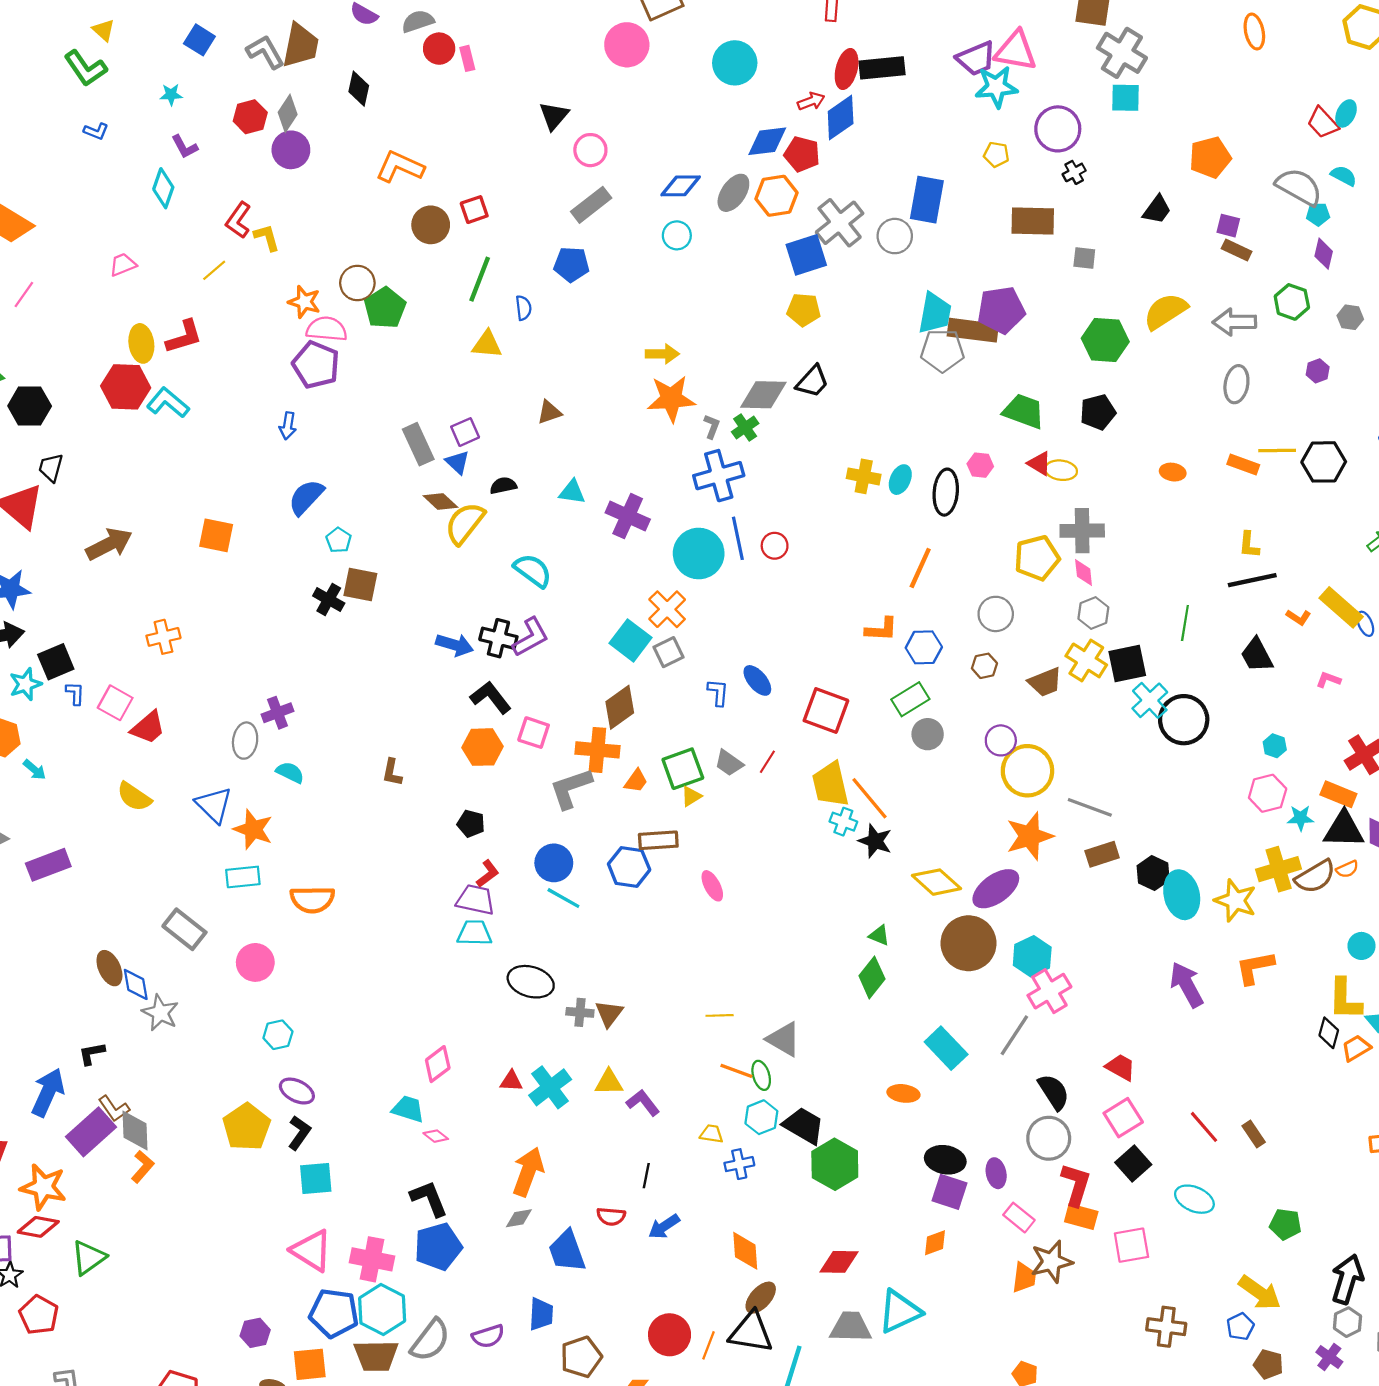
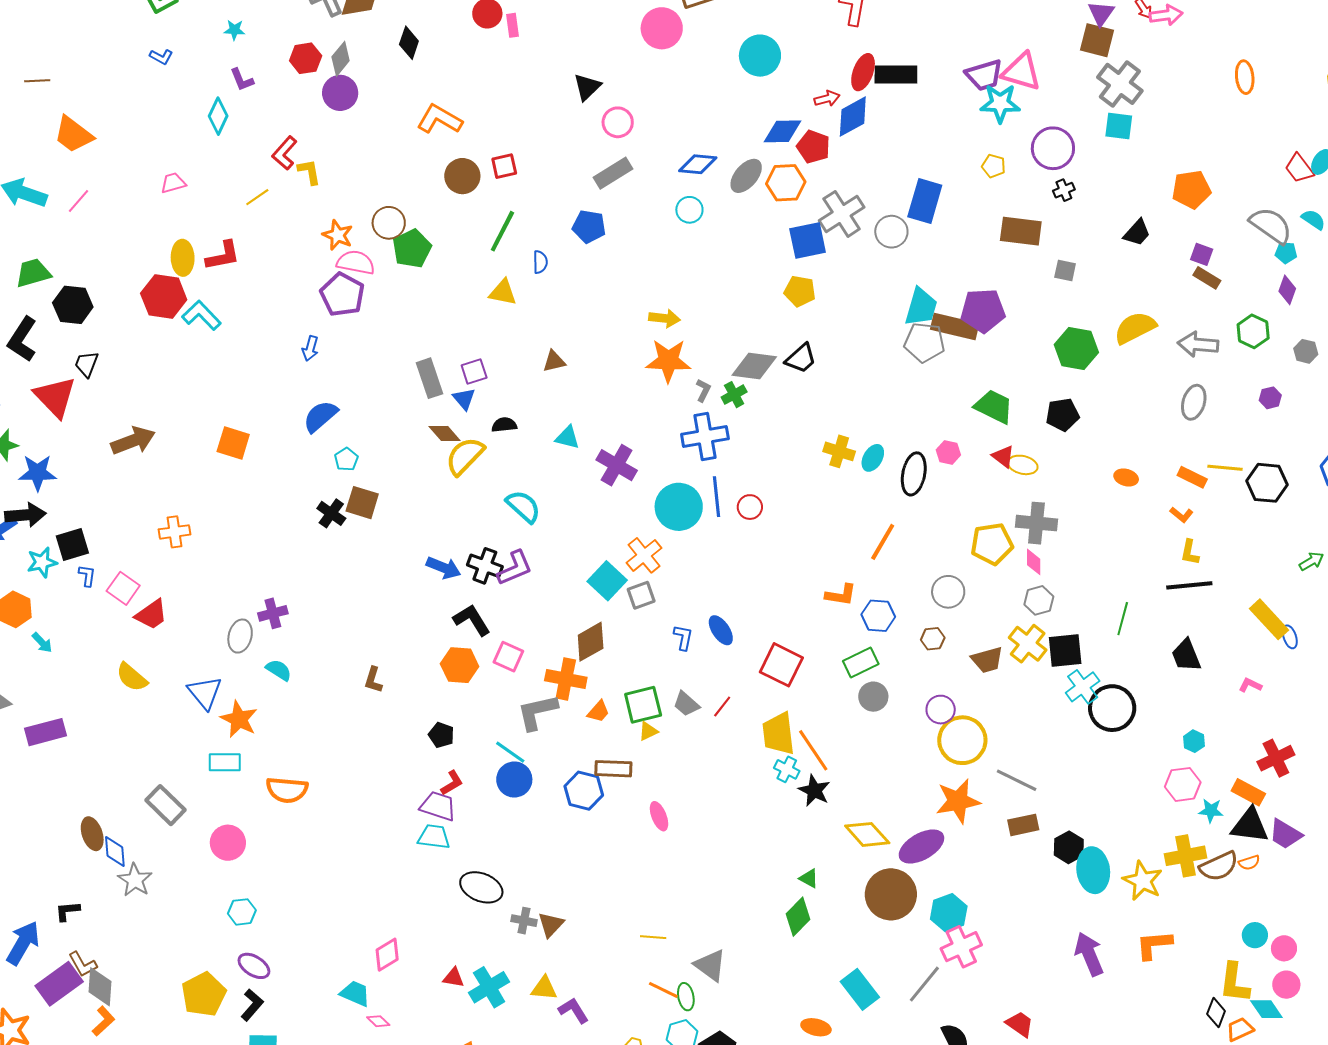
orange L-shape: (1299, 617) -> (1181, 515), moved
cyan line: (563, 898) -> (510, 752), moved

